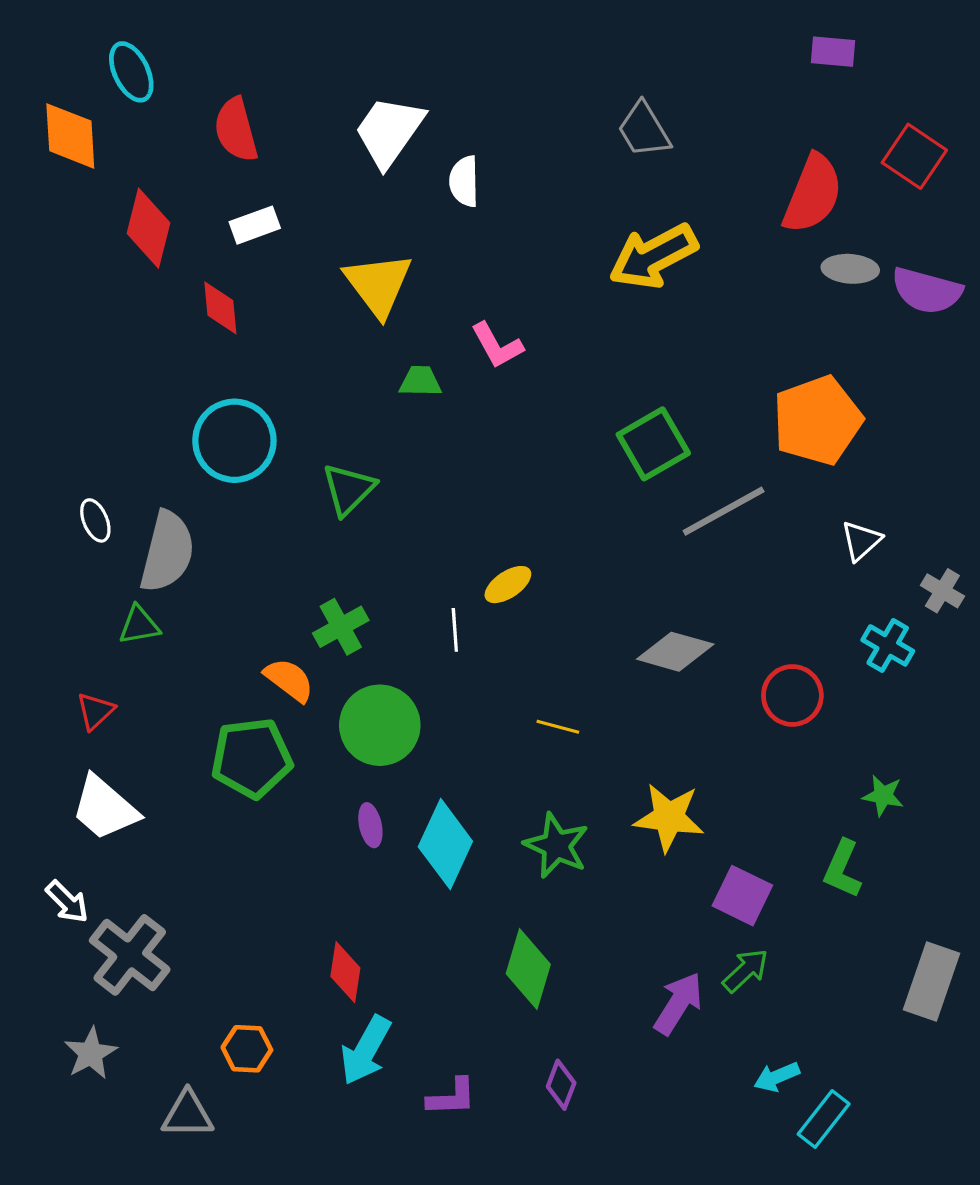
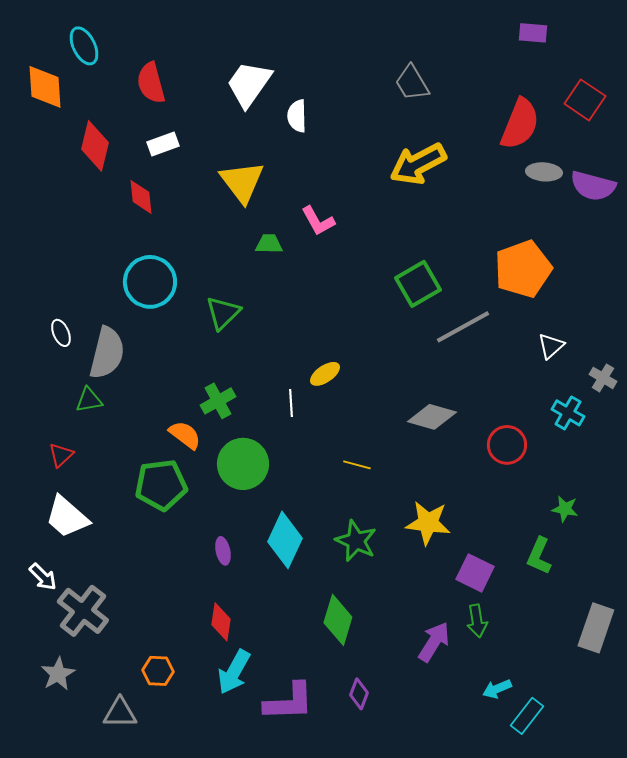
purple ellipse: (370, 825) -> (223, 551), moved
green arrow: (746, 971) -> (477, 621), turned 124
purple L-shape: (452, 1097) -> (289, 702), size x1.6

